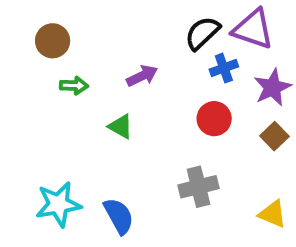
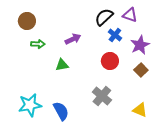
purple triangle: (253, 29) -> (130, 15), size x0.7
blue cross: (224, 68) -> (115, 35), turned -32
green triangle: (121, 126) -> (62, 65), turned -40
gray cross: (199, 187) -> (102, 96), turned -36

